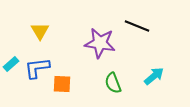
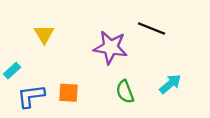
blue L-shape: (37, 68) -> (31, 96), moved

